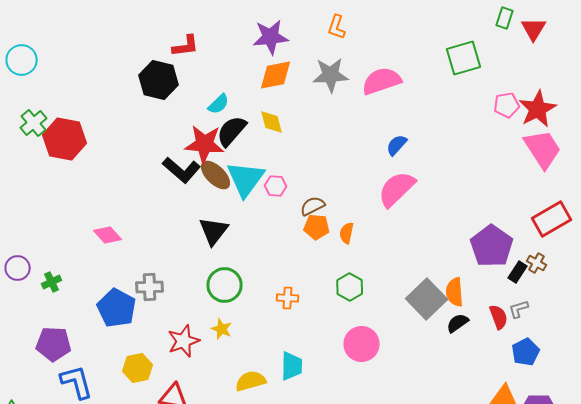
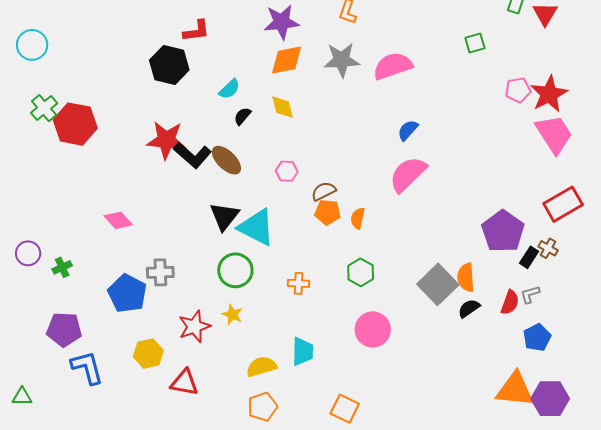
green square: (464, 58) -> (475, 43), size x0.6
black semicircle: (232, 131) -> (242, 116), size x0.6
red star: (205, 144) -> (166, 140), moved
cyan triangle: (246, 179) -> (256, 227), moved, turned -39
red semicircle: (499, 317) -> (510, 302), turned 40

